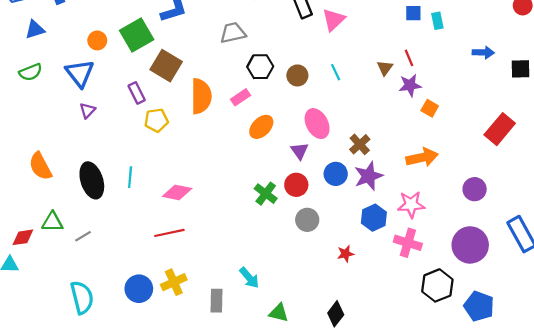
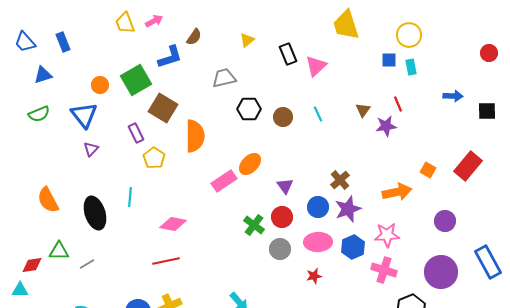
red line: (409, 58) -> (398, 104), moved
pink rectangle: (241, 97) -> (224, 181), moved, size x1.4
orange square: (430, 108) -> (428, 170), moved
yellow pentagon: (156, 120) -> (154, 158), turned -30
pink ellipse: (317, 124) -> (318, 242), moved, turned -64
cyan line: (130, 177) -> (130, 197), moved
gray circle: (307, 220) -> (280, 249), moved
red star: (346, 254) -> (314, 276), moved

